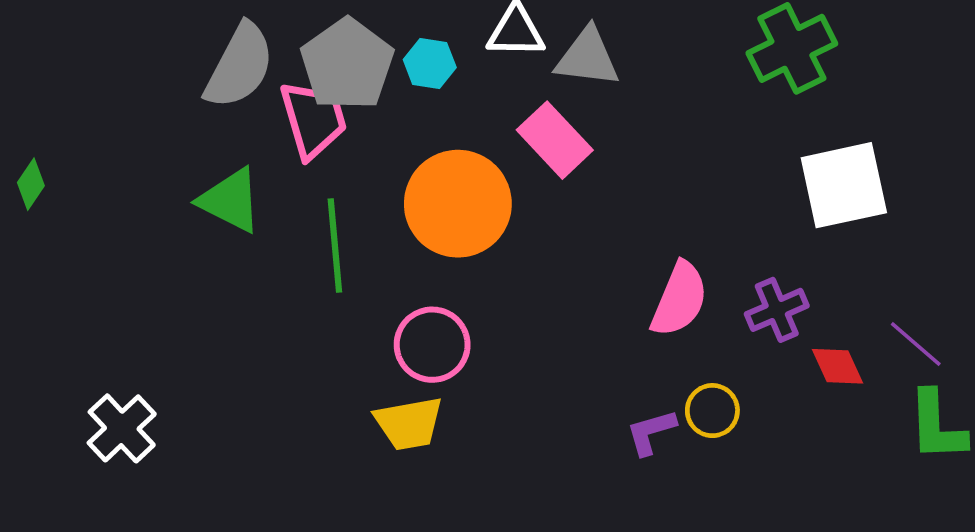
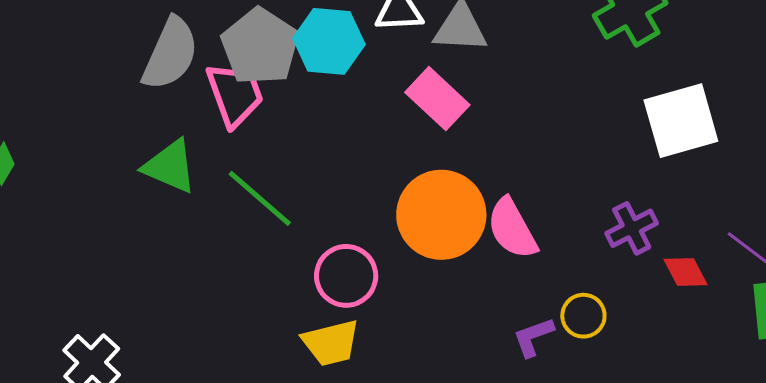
cyan hexagon: (430, 63) -> (329, 41), size x1.6
orange circle: (458, 204) -> (441, 215), moved
green line: (335, 245) -> (260, 198), turned -40
pink semicircle: (679, 299) -> (512, 229), moved, turned 132

